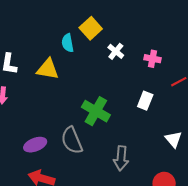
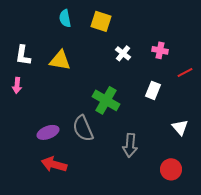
yellow square: (91, 28) -> (101, 21), turned -30
cyan semicircle: (68, 43) -> (65, 18), moved
white cross: (116, 51) -> (123, 53), moved

